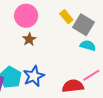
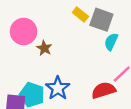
pink circle: (26, 16) -> (24, 31), moved
cyan semicircle: (88, 46) -> (111, 42), turned -70

